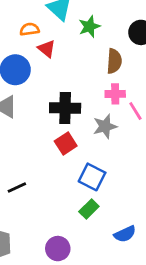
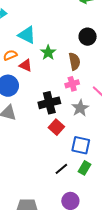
green star: (89, 27) -> (48, 53), moved
pink cross: (115, 94) -> (72, 84), moved
black line: (17, 188) -> (61, 169), moved

